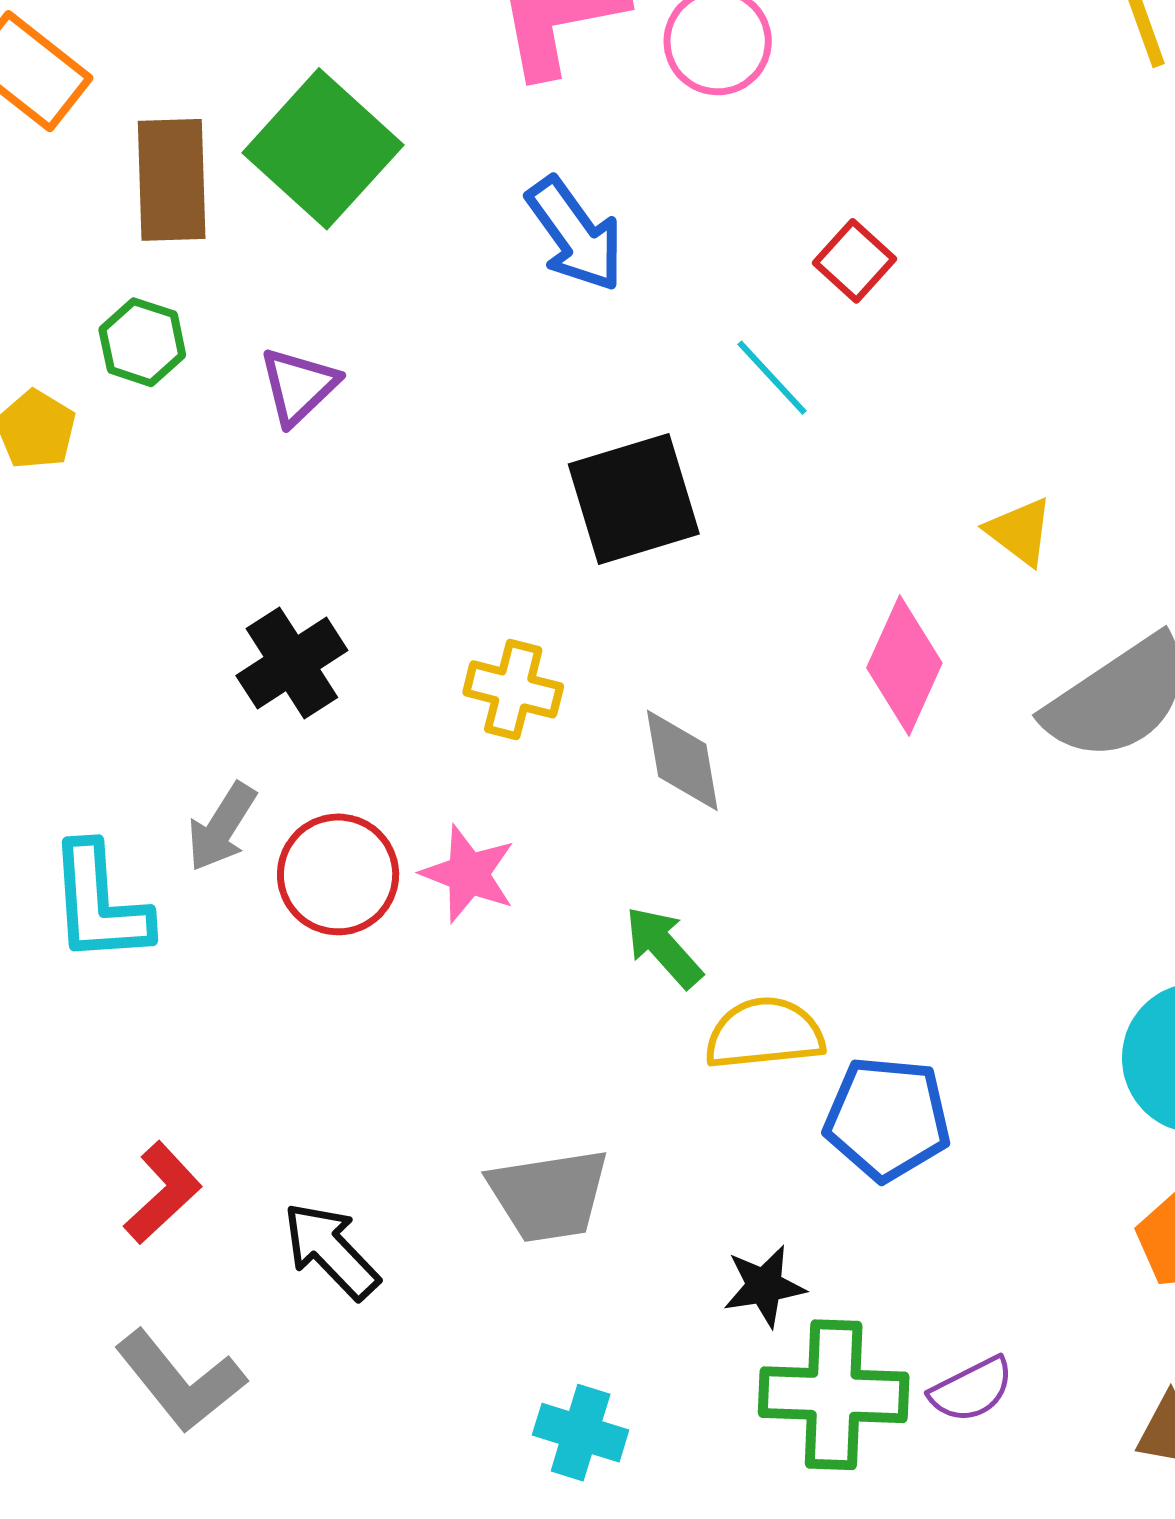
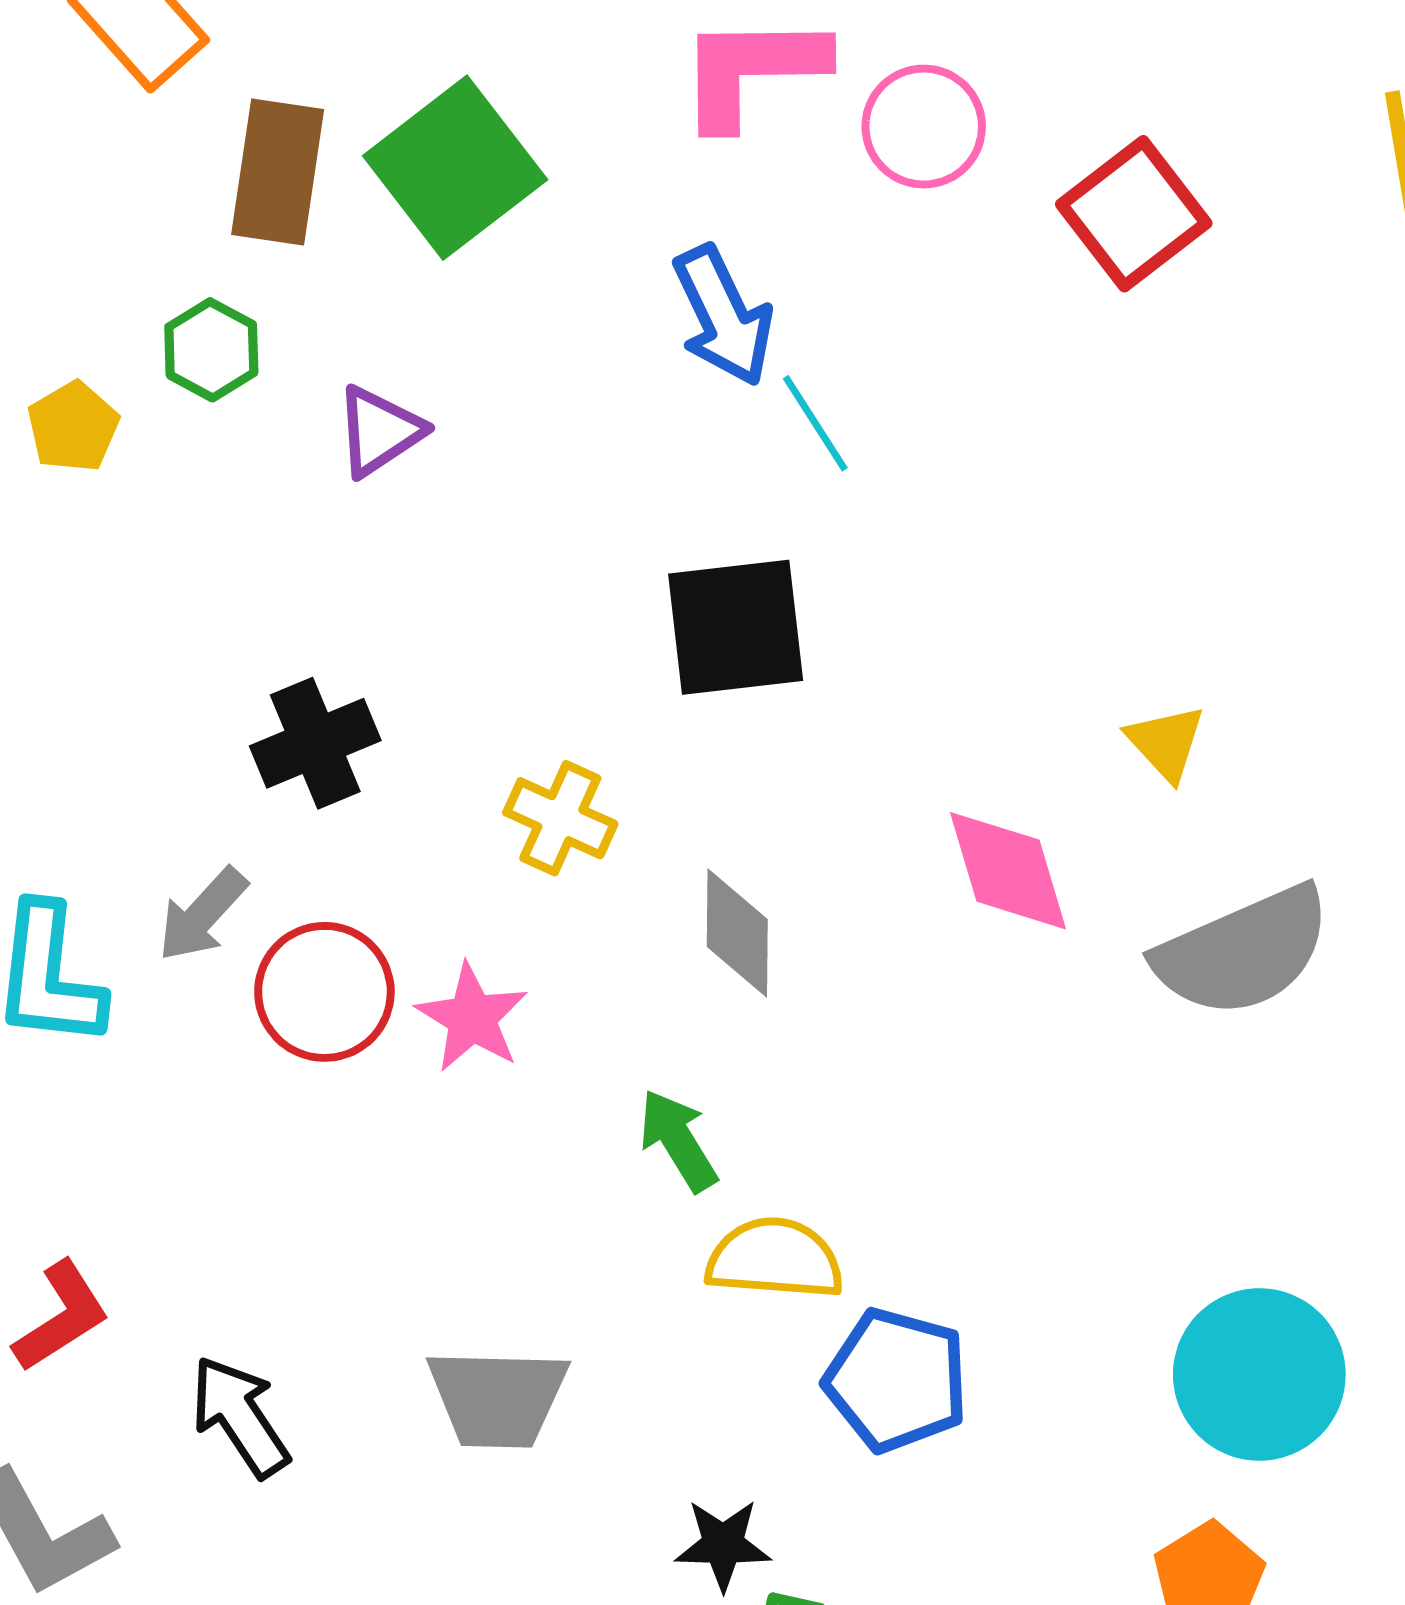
red square: (855, 261) -> (1134, 214), moved, size x1.6
cyan line: (772, 378) -> (815, 423), moved
pink diamond: (904, 665) -> (1008, 871), turned -51

